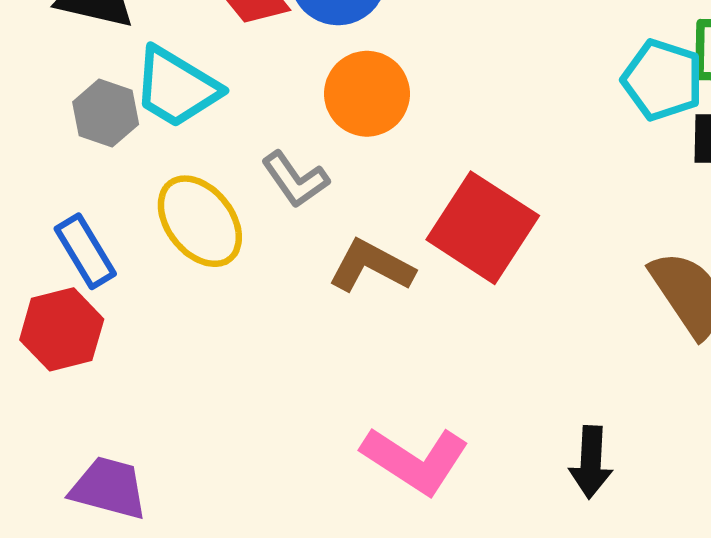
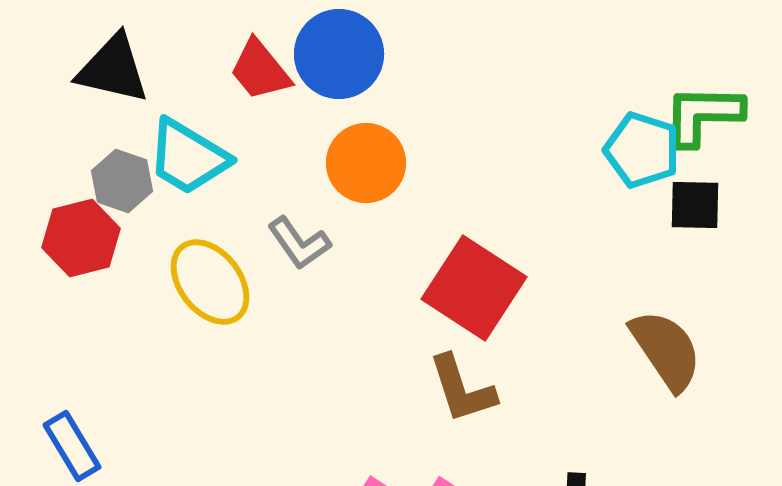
blue rectangle: (85, 251) -> (72, 446), moved
brown L-shape: (371, 266) -> (462, 389), moved, turned -136
red hexagon: (62, 329) -> (81, 238), moved

